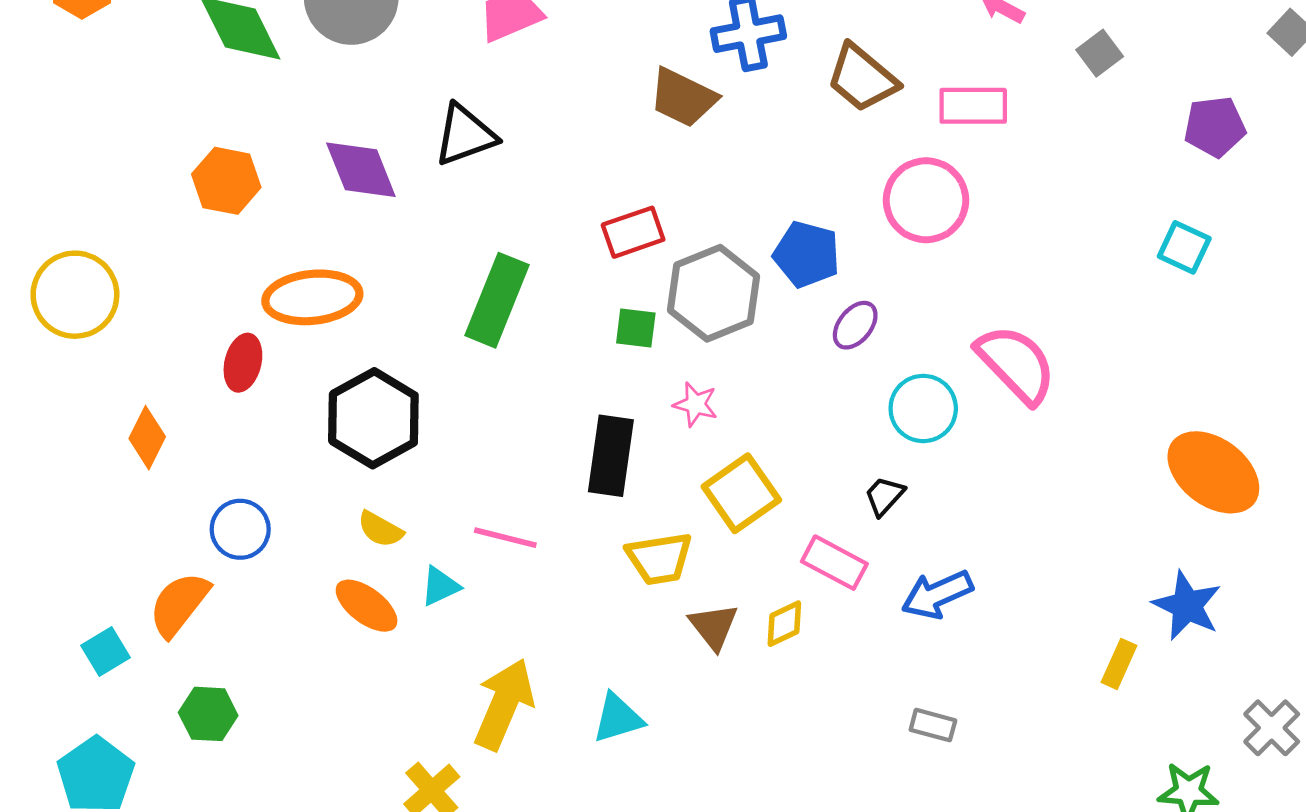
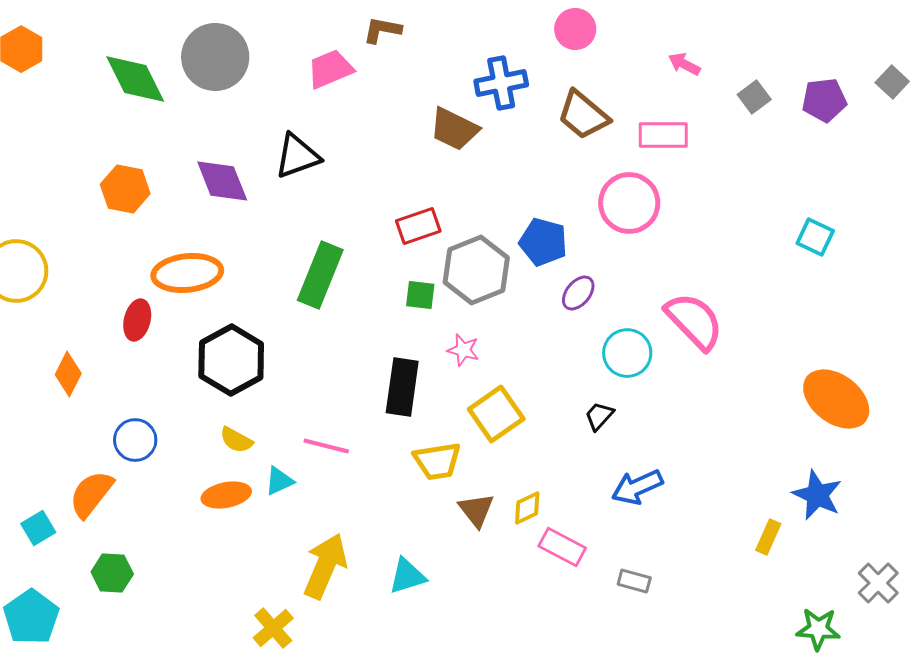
purple pentagon: (1215, 127) -> (824, 100), moved
pink rectangle: (834, 563) -> (562, 547), moved
orange ellipse: (367, 606) -> (226, 495), turned -48

